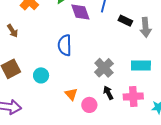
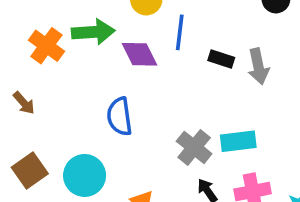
cyan rectangle: (141, 65) -> (238, 141), moved
cyan circle: (41, 75) -> (85, 175), size x1.5

